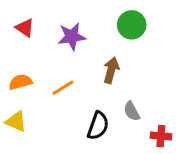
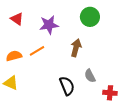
orange line: (63, 88) -> (37, 51), moved
black semicircle: (98, 126) -> (67, 86), turned -42

